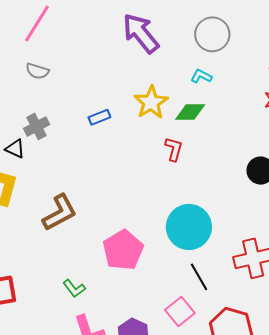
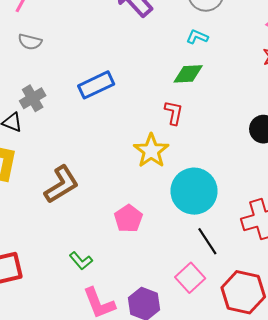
yellow star: (151, 102) -> (151, 151), moved
blue rectangle: (99, 117) -> (96, 85), size x1.6
pink pentagon: (123, 250) -> (128, 219), size x0.7

